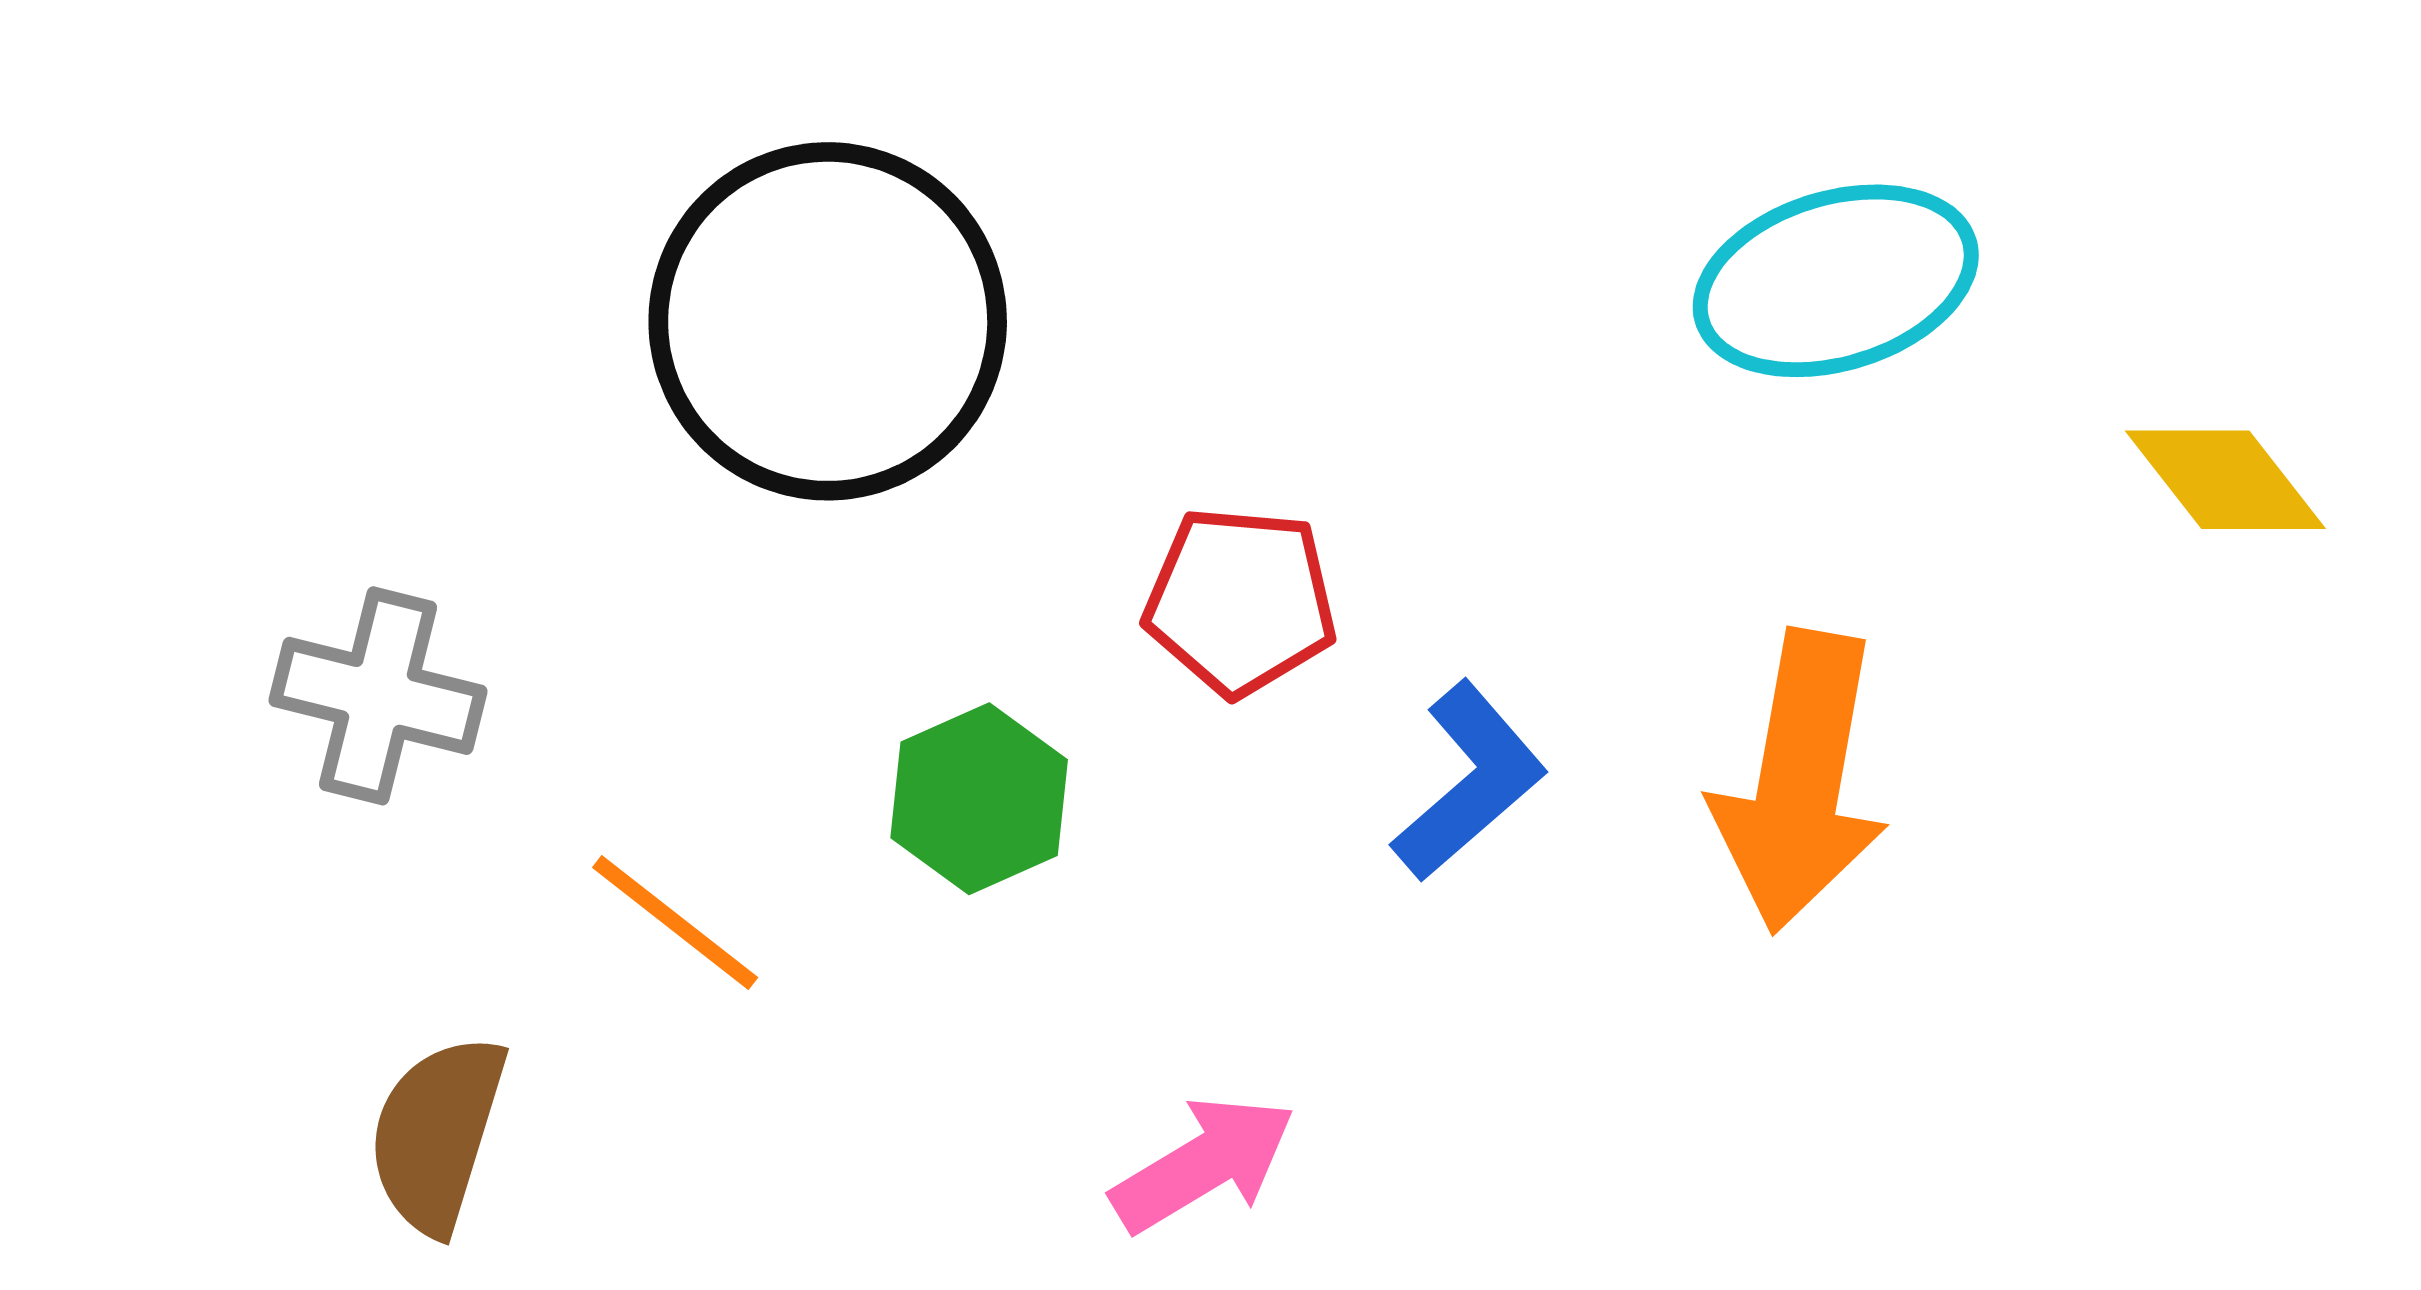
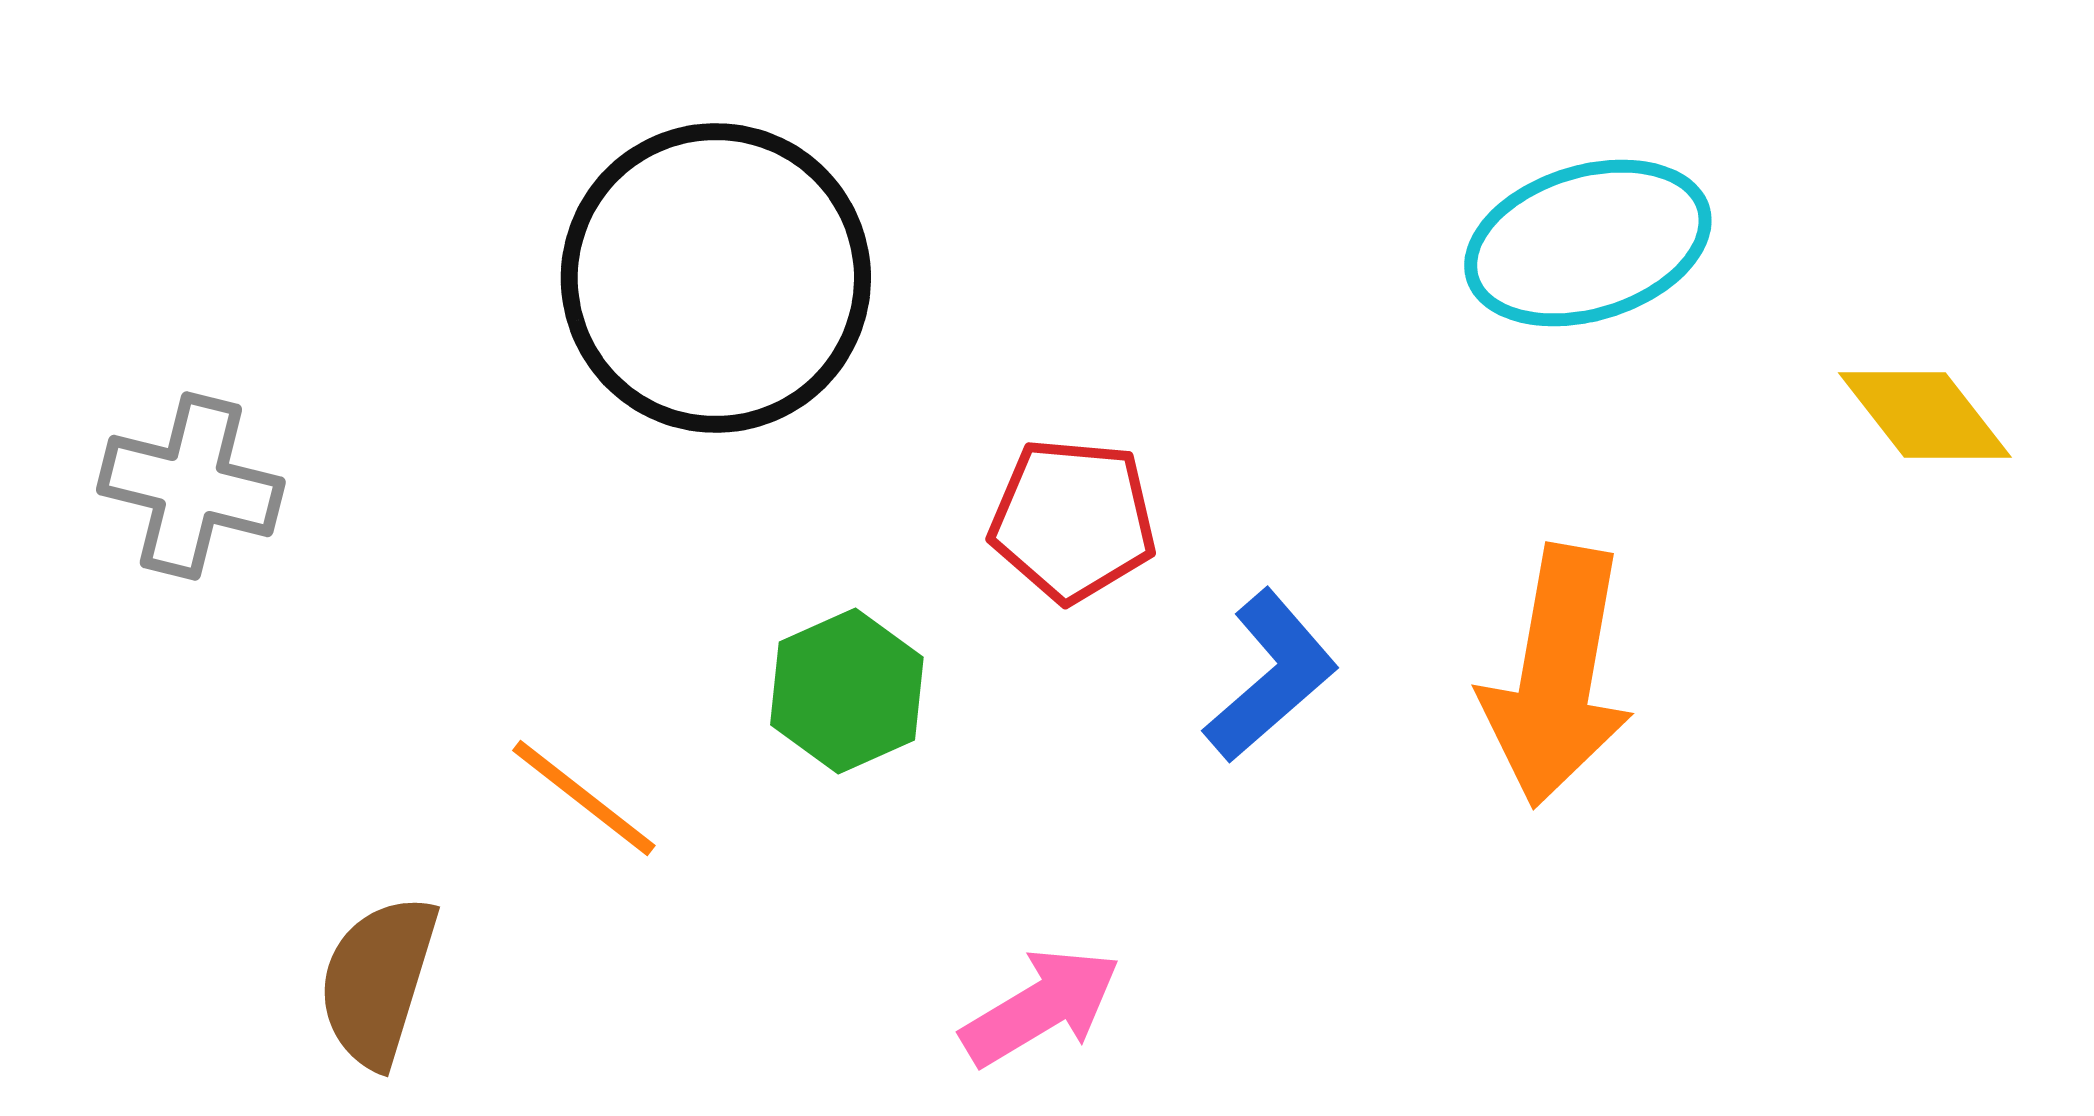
gray cross: (378, 696) -> (191, 486), moved

